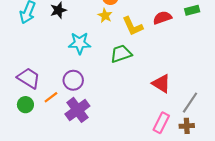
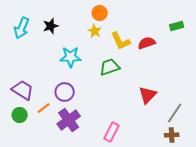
red semicircle: (162, 18) -> (147, 43), moved
red triangle: (161, 83) -> (148, 95), turned 42
pink rectangle: (161, 123) -> (112, 132), moved

